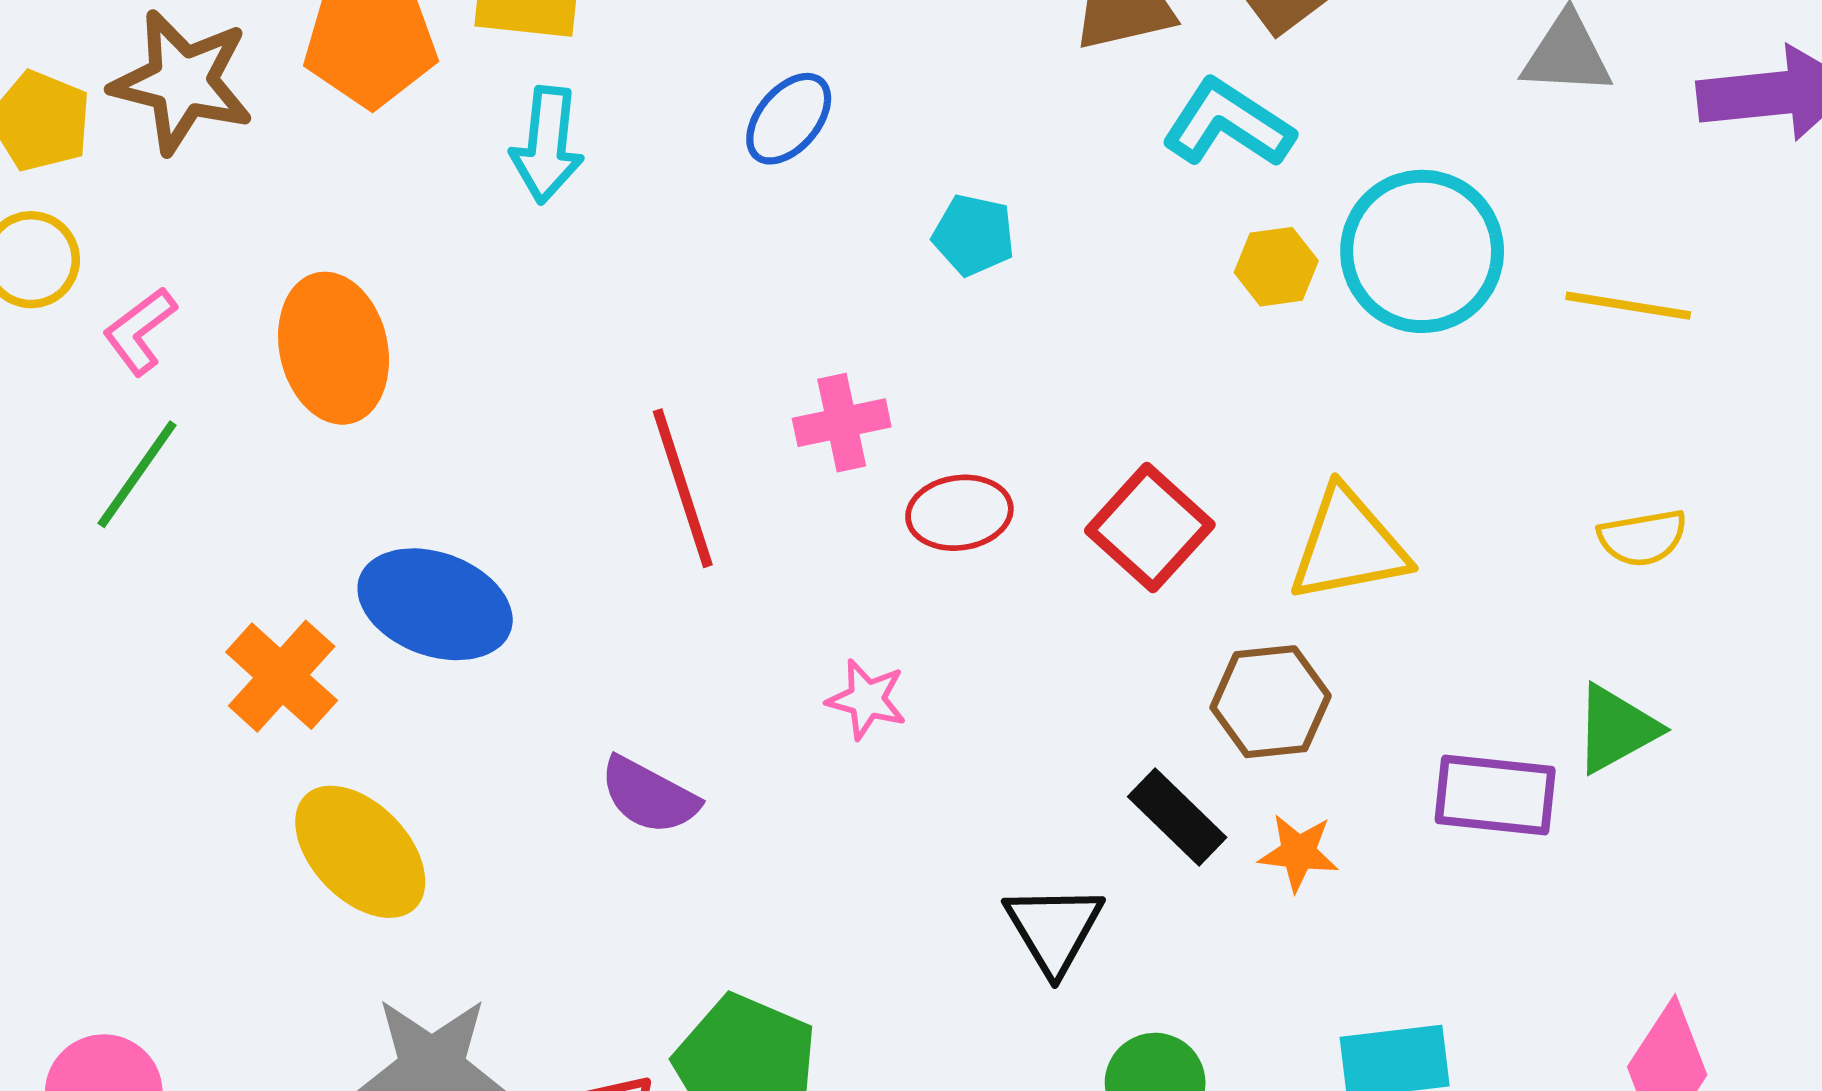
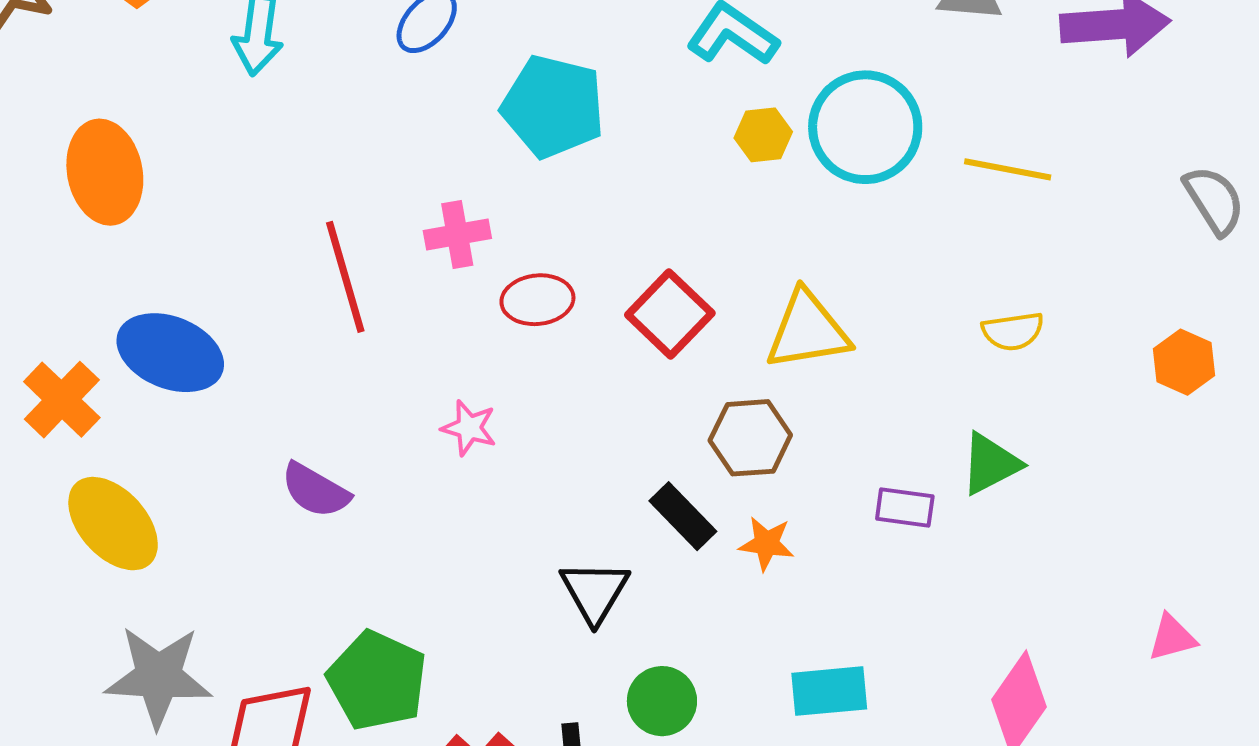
cyan pentagon: (974, 235) -> (553, 107), size x1.8
purple rectangle: (1495, 795) -> (905, 507), size x0.7

